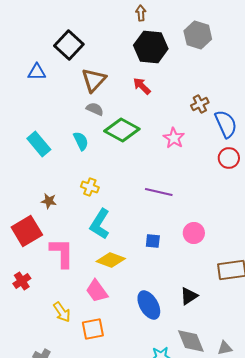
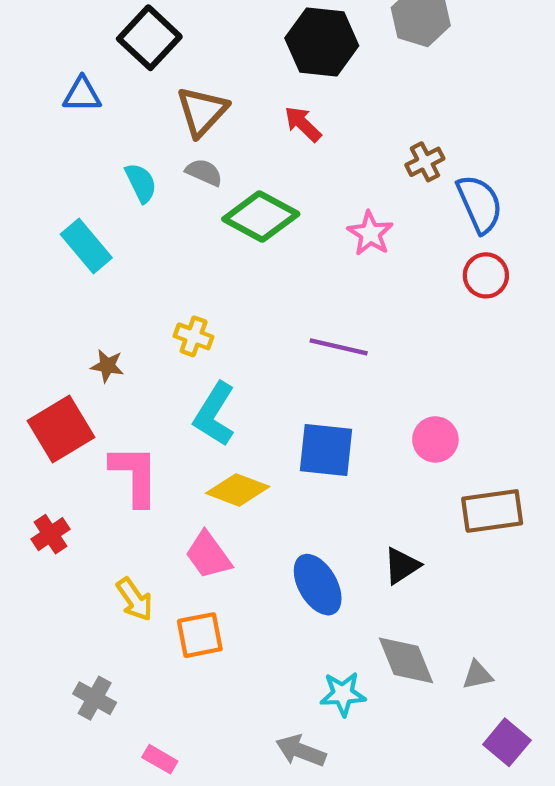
cyan semicircle: (81, 141) -> (141, 183), moved
pink circle: (194, 233) -> (435, 439), moved
blue square: (153, 241) -> (326, 450), size x1.8

